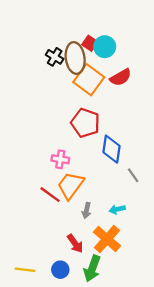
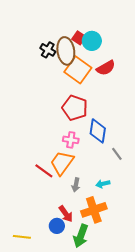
pink cross: (60, 159) -> (71, 140), moved
orange cross: (107, 239) -> (94, 210), turned 30
blue circle: (60, 270) -> (57, 226), moved

